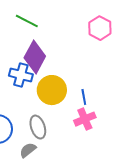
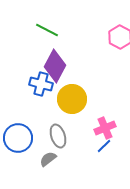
blue line: (84, 97) -> (104, 146), moved, turned 56

